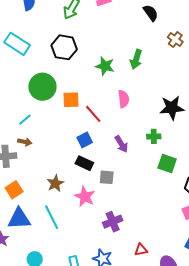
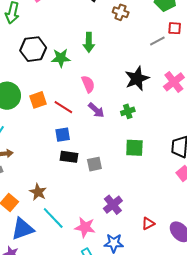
black hexagon: (64, 47) -> (33, 49), moved
blue square: (85, 140) -> (63, 135), turned 35
purple arrow: (121, 144) -> (96, 110), moved
green square: (167, 164) -> (134, 148), moved
brown star: (55, 183) -> (38, 192), moved
pink star: (85, 197) -> (85, 227), moved

